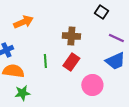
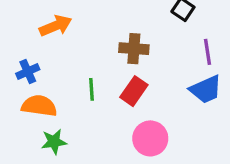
purple line: (116, 38) -> (207, 52), turned 56
pink circle: (92, 85) -> (150, 138), moved

